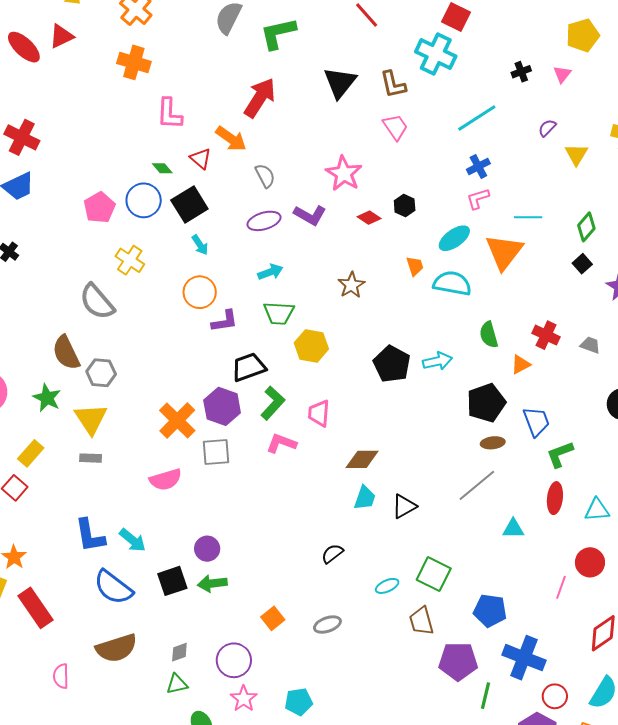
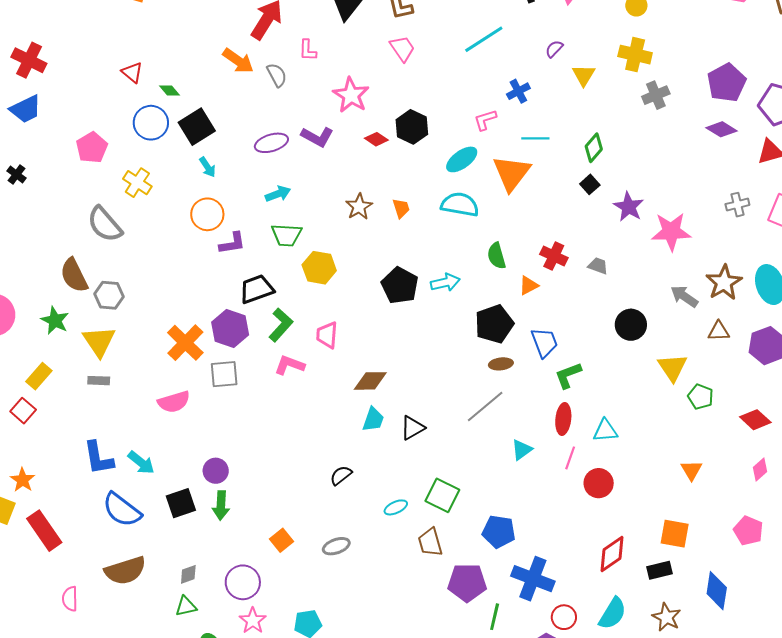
pink L-shape: (169, 114) -> (308, 50), moved, size x0.7
red triangle: (201, 158) -> (132, 72), moved
blue cross: (478, 166) -> (518, 91), moved
gray semicircle: (265, 176) -> (277, 75), moved
black hexagon: (405, 205) -> (412, 127), size x1.5
pink pentagon: (99, 208) -> (92, 147), moved
orange trapezoid: (415, 266) -> (401, 208), moved
cyan triangle: (513, 529) -> (522, 450), turned -35
green arrow: (212, 583) -> (221, 506), turned -80
pink line: (561, 587) -> (570, 458), moved

